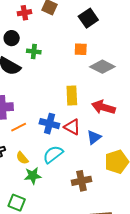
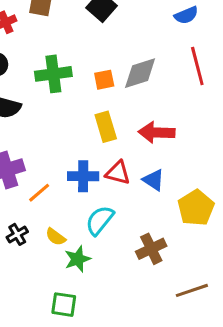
orange square: (81, 49) -> (104, 80), moved
green cross: (34, 52) -> (53, 74), moved, size x1.6
gray diamond: (102, 67) -> (140, 73), turned -30
blue triangle: (94, 137) -> (154, 180), turned -35

